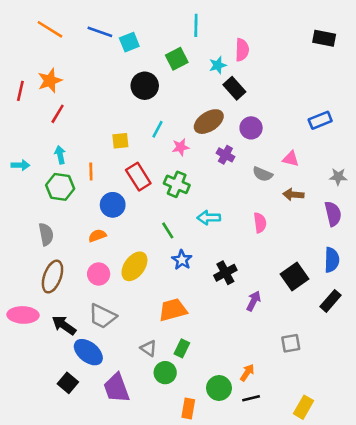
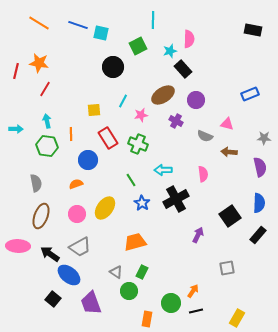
cyan square: (129, 42) -> (101, 33), turned 35
orange star: (50, 81) -> (39, 63), turned 30
black cross: (225, 273) -> (176, 199), moved, size x1.4
gray trapezoid: (102, 316) -> (80, 247), turned -55

